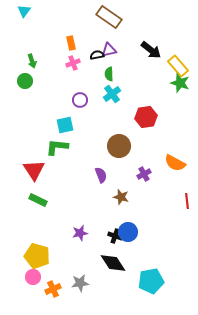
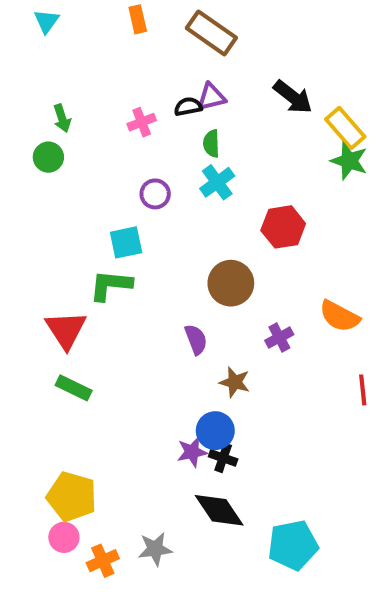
orange rectangle: (71, 43) -> (138, 19), moved
blue circle: (128, 232) -> (215, 431), moved
purple star: (80, 233) -> (192, 452), moved

